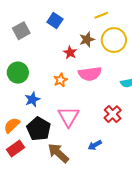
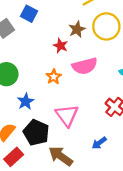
blue square: (55, 21) -> (29, 14), moved

